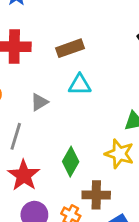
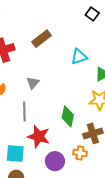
cyan triangle: (80, 85) -> (79, 57), moved

